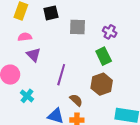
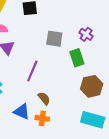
gray square: (77, 27) -> (54, 39), moved
brown hexagon: (102, 84) -> (92, 86), moved

